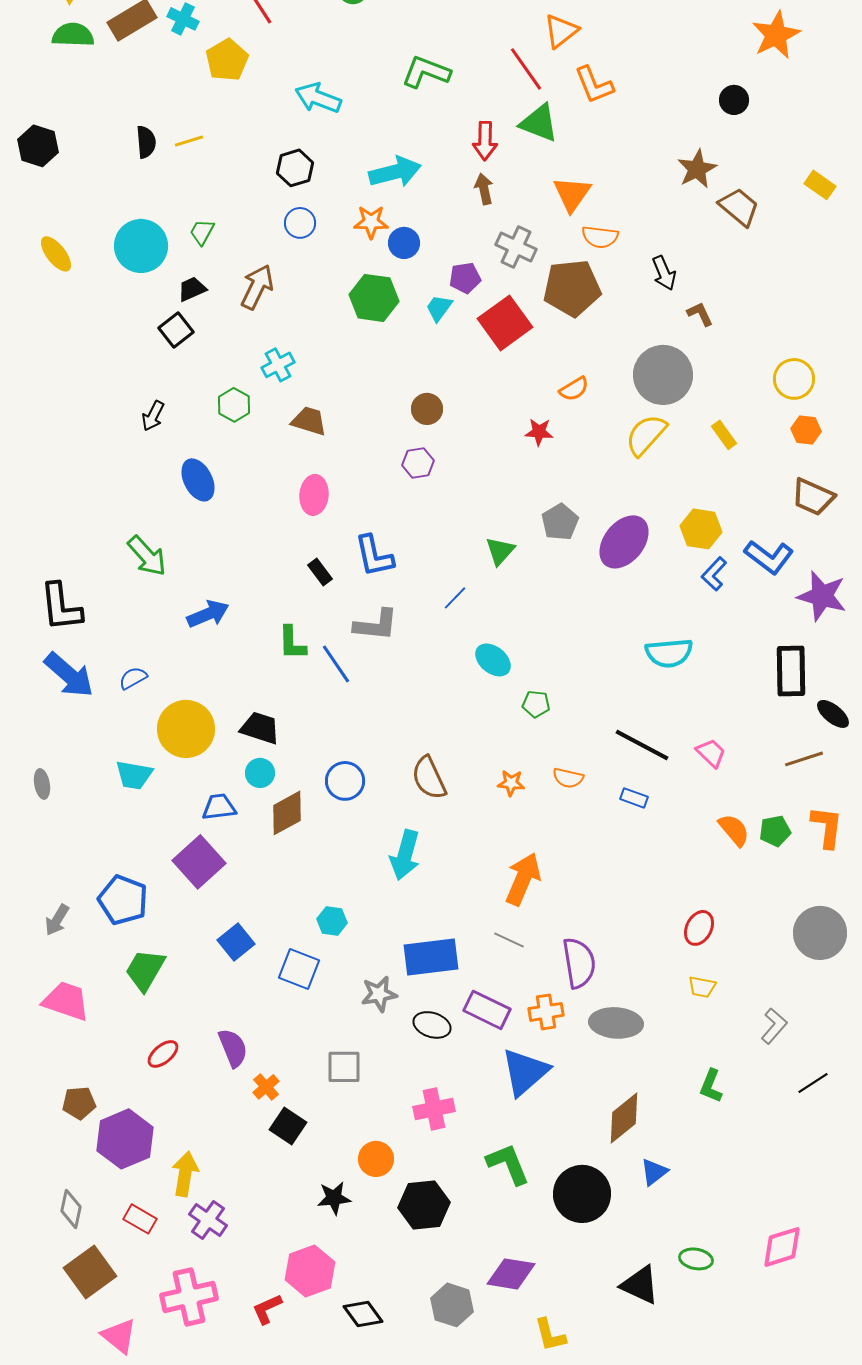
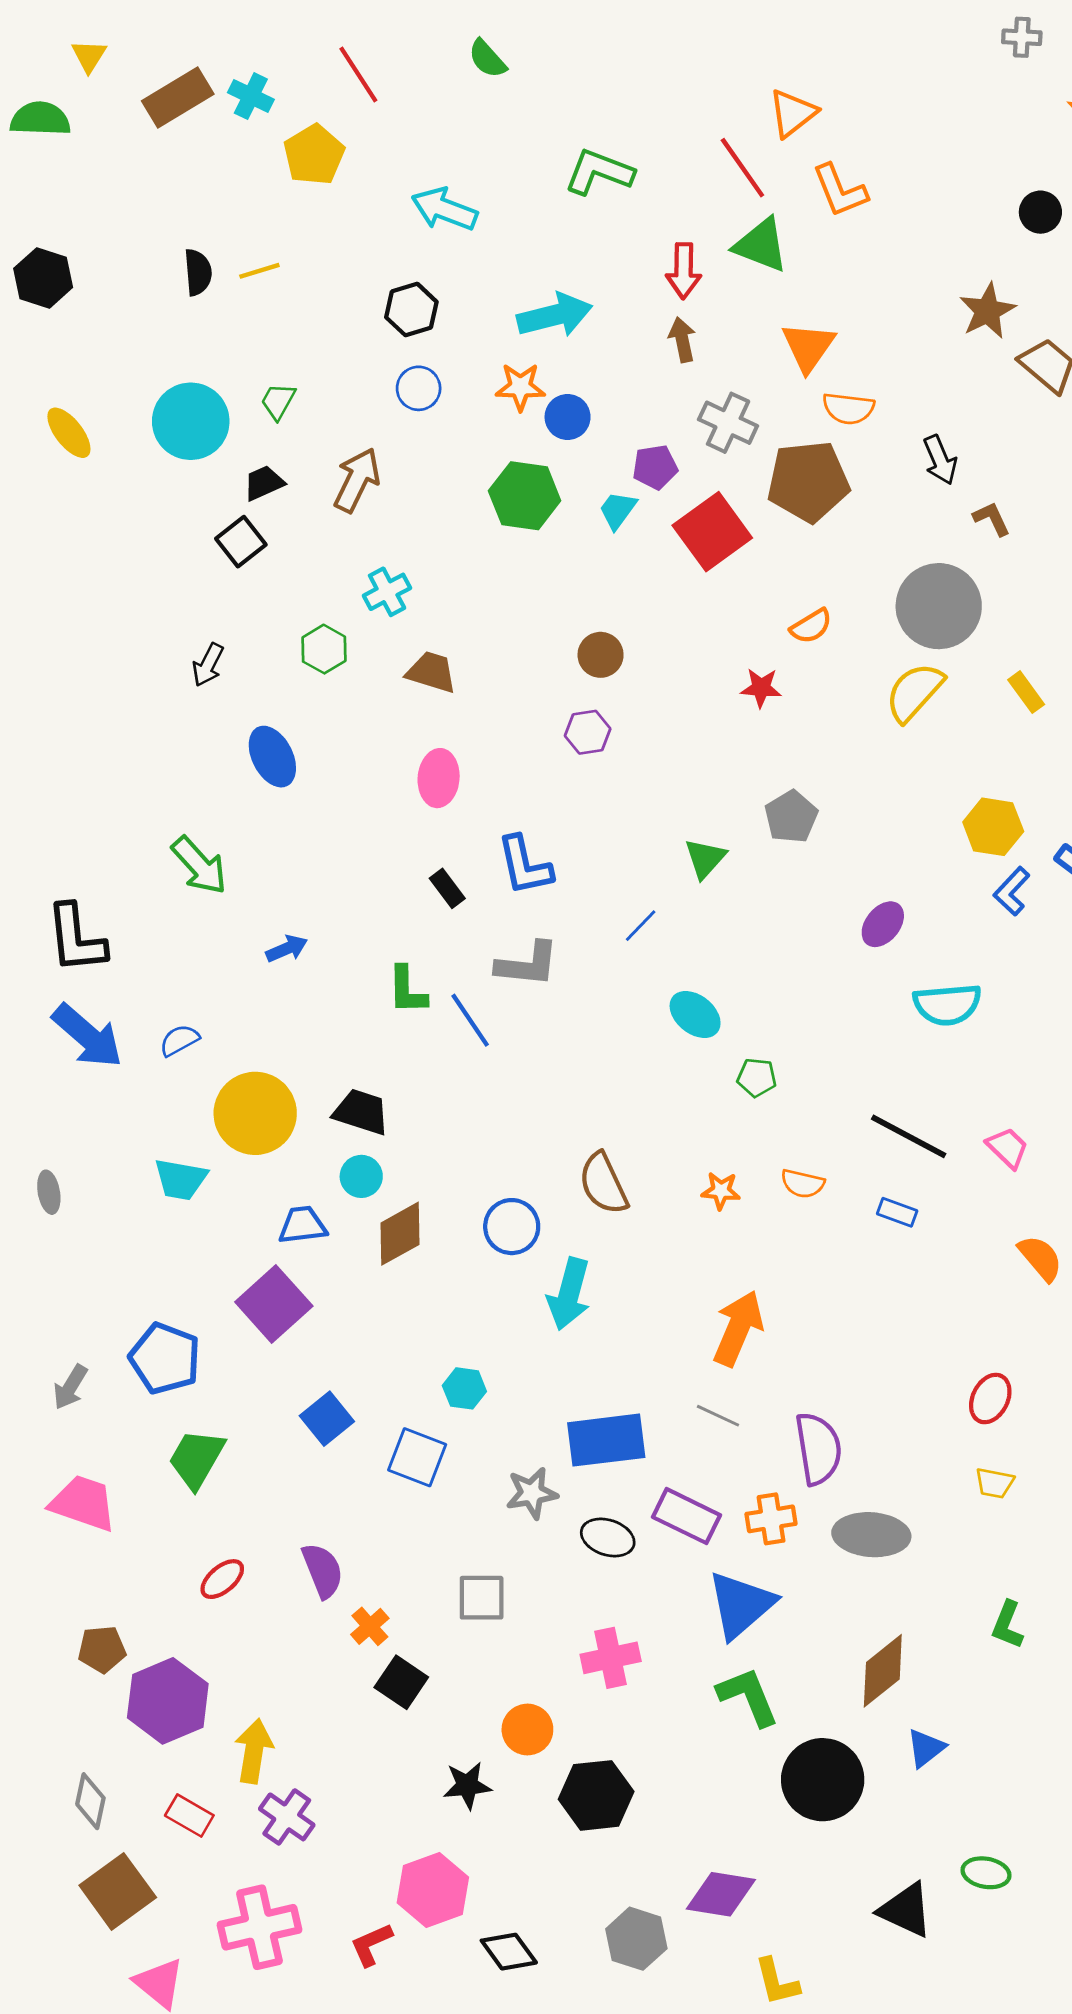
green semicircle: (73, 35) -> (40, 119), moved
purple ellipse: (624, 542) -> (883, 924), moved, size x0.6
blue arrow: (208, 614) -> (287, 949), size x0.7
blue circle: (345, 781) -> (512, 1227), moved
green L-shape: (508, 1164) -> (748, 1697), moved

